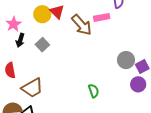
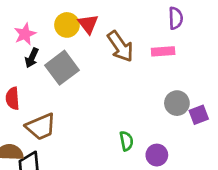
pink rectangle: (102, 17) -> (163, 51), moved
gray square: (42, 45) -> (62, 68), size x1.6
purple circle: (138, 84) -> (157, 155), moved

